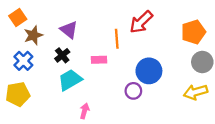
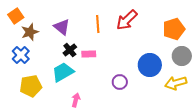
orange line: (117, 39) -> (98, 24), moved
black cross: (62, 55) -> (70, 50), moved
blue circle: (149, 71) -> (150, 65), moved
yellow pentagon: (18, 94) -> (31, 86), moved

